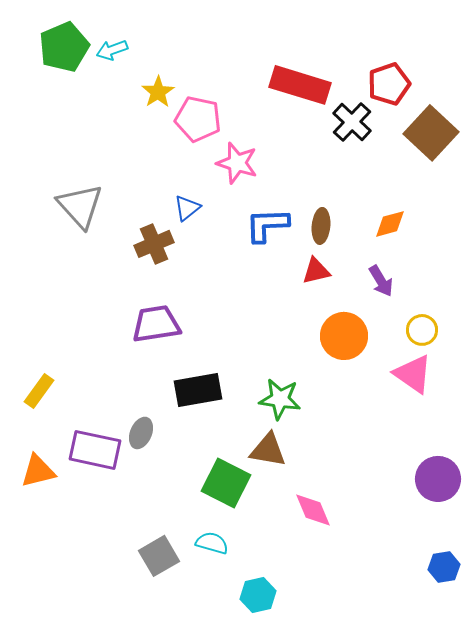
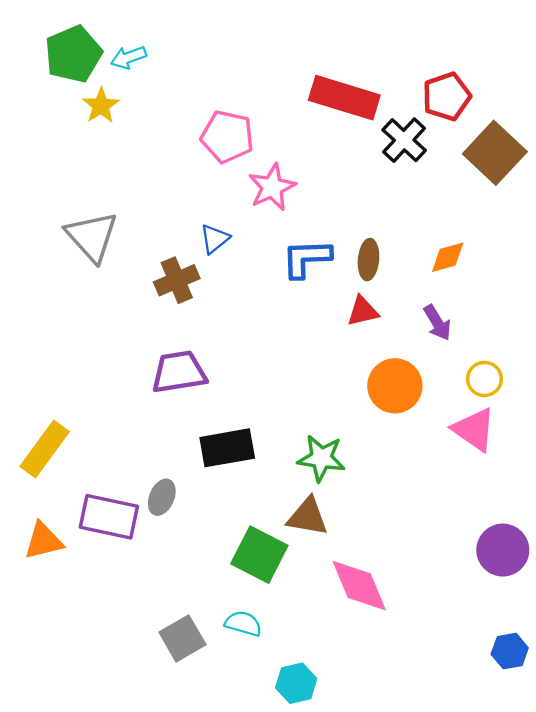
yellow star: (158, 92) -> (101, 106), moved
pink star: (237, 163) -> (272, 187), turned 30
yellow rectangle: (39, 391) -> (45, 449), size x1.4
pink diamond: (313, 510) -> (359, 586), size x1.4

